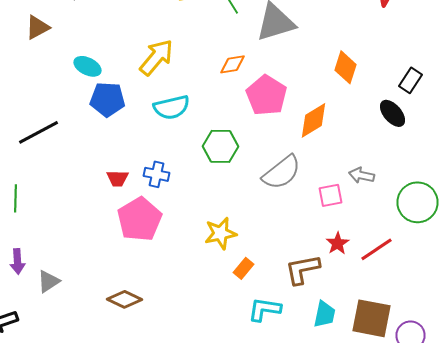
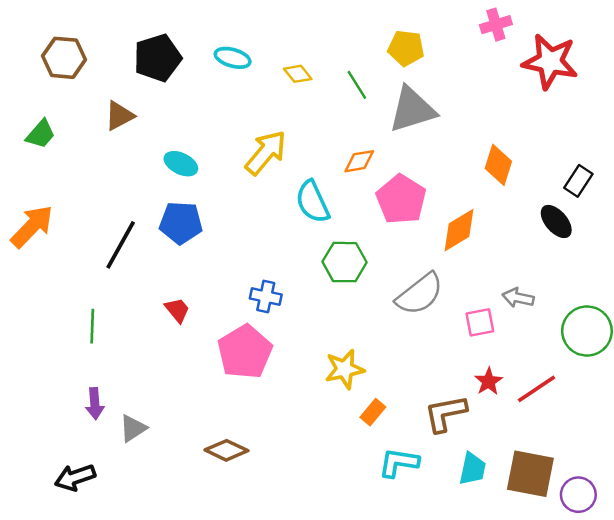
blue pentagon: (108, 99) -> (181, 223), moved
cyan semicircle: (172, 107) -> (313, 202), moved, turned 78
black line: (38, 132) -> (121, 245), turned -33
red trapezoid: (118, 178) -> (177, 310), moved, turned -130

